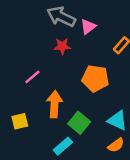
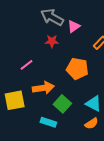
orange arrow: (54, 104) -> (43, 88), turned 75
yellow square: (20, 121) -> (15, 100), size x1.5
cyan rectangle: (63, 146) -> (48, 122), turned 56

